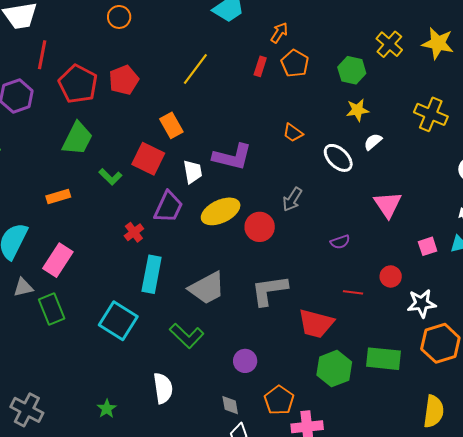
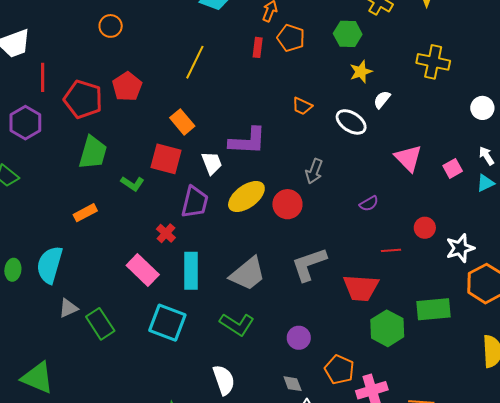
pink square: (428, 246) -> (453, 168), moved
pink rectangle: (58, 260) -> (143, 270), moved, turned -68

